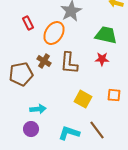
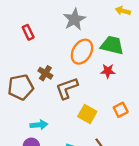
orange ellipse: (54, 33) -> (82, 52), moved
brown L-shape: (69, 63) -> (67, 88), moved, turned 65
orange square: (114, 95) -> (121, 110), turned -32

